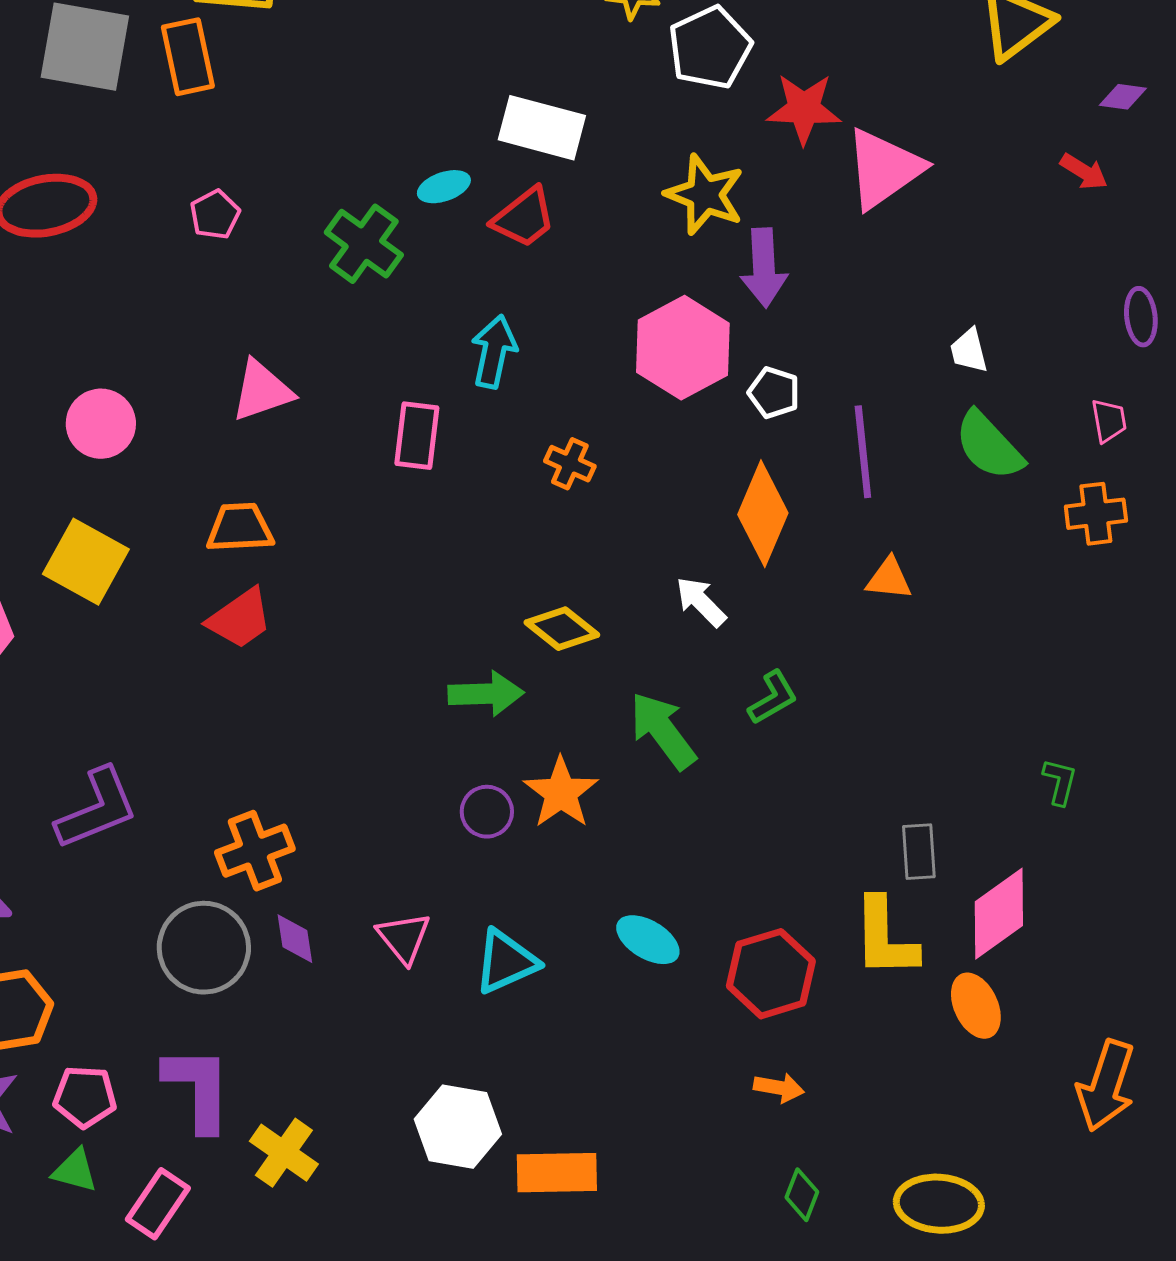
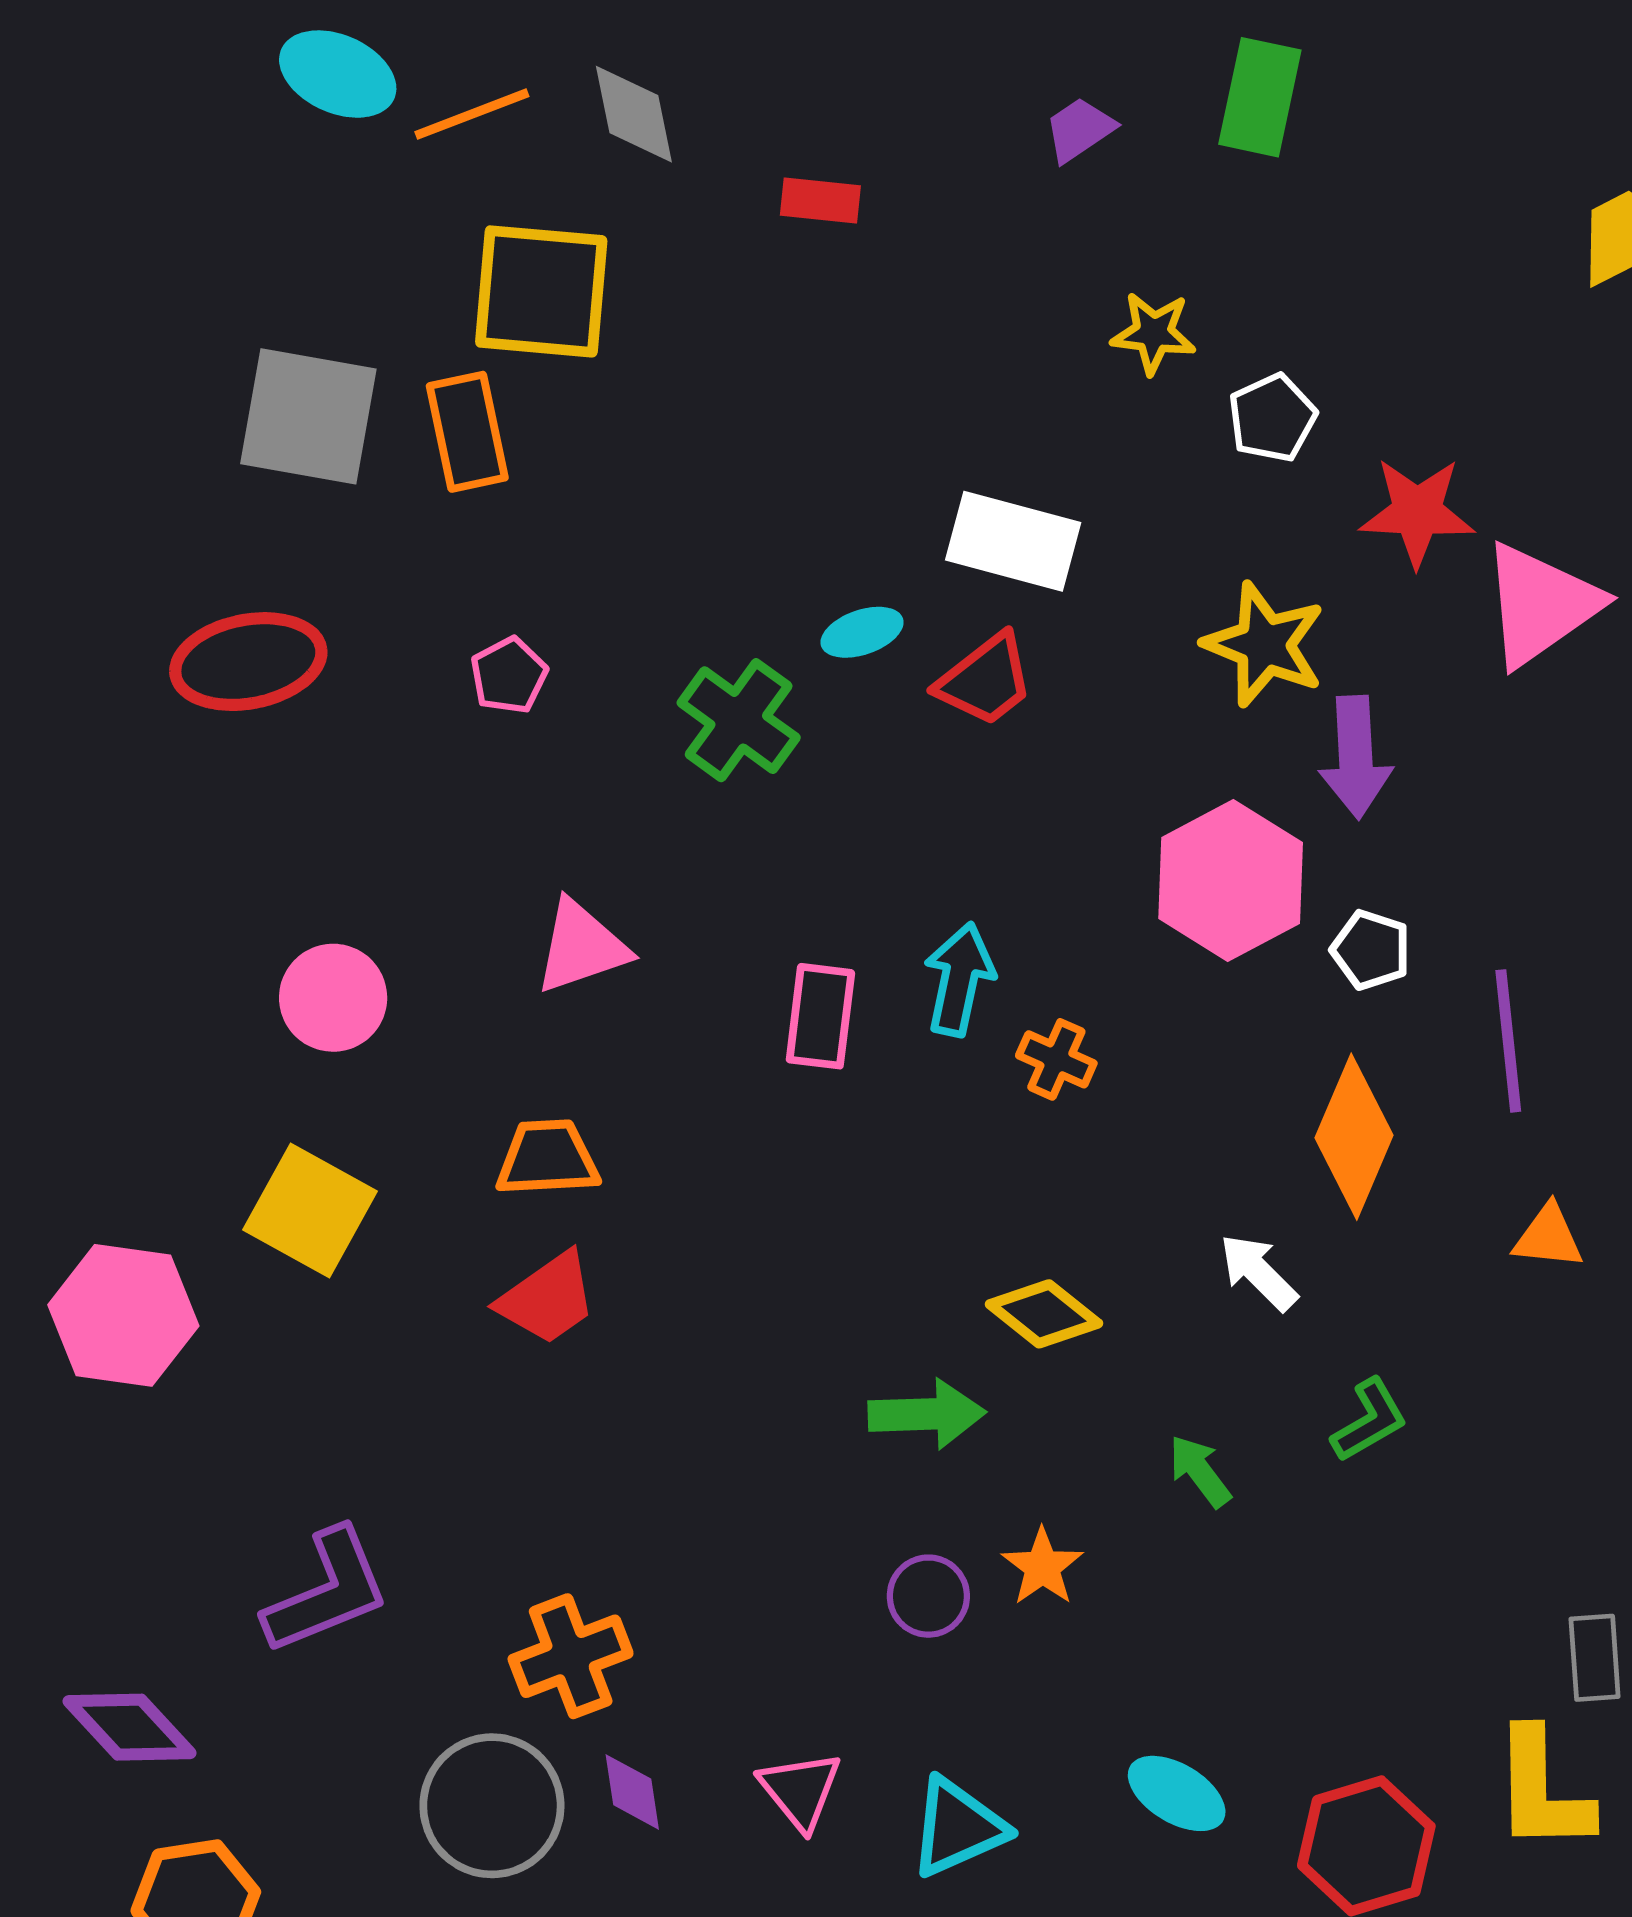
white pentagon: (710, 48) -> (1272, 418), size x0.7
cyan arrow: (494, 352) -> (959, 979), moved
green arrow: (663, 731) -> (1200, 1471), size x0.6
orange star: (561, 793) -> (1042, 1567), size x0.7

